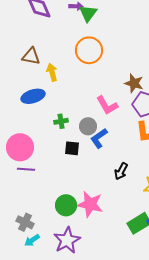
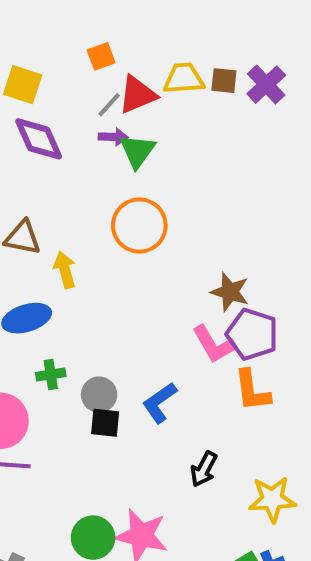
pink L-shape: (107, 105) -> (214, 344), moved
green cross: (61, 121) -> (51, 374), moved
gray circle: (88, 126) -> (99, 395), moved

